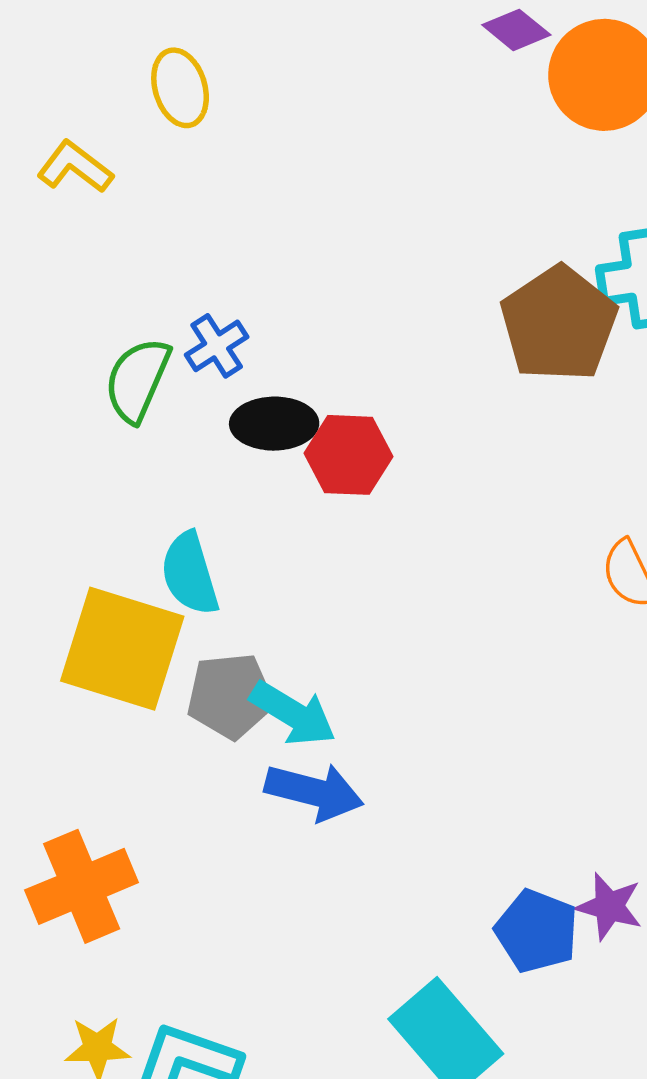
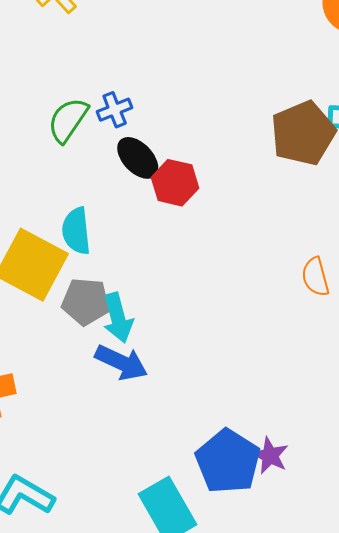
black ellipse: (274, 424) -> (138, 158), turned 36
cyan arrow: (293, 714) -> (118, 318), turned 33
blue pentagon: (537, 931) -> (228, 461), size x1.4

